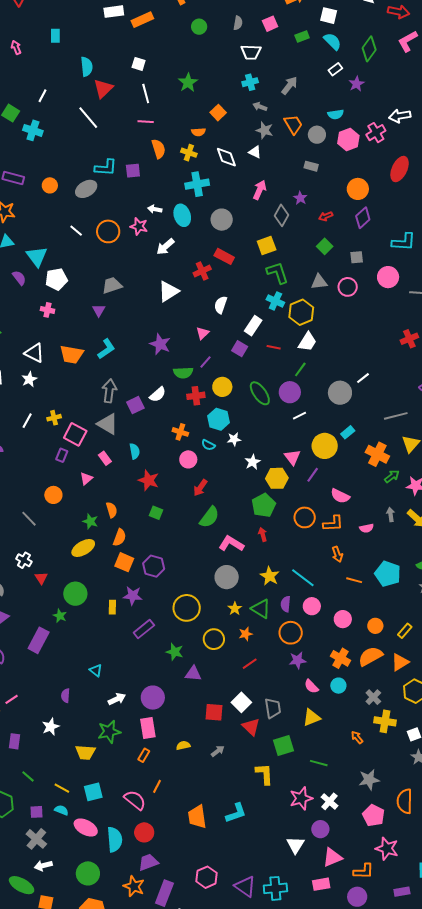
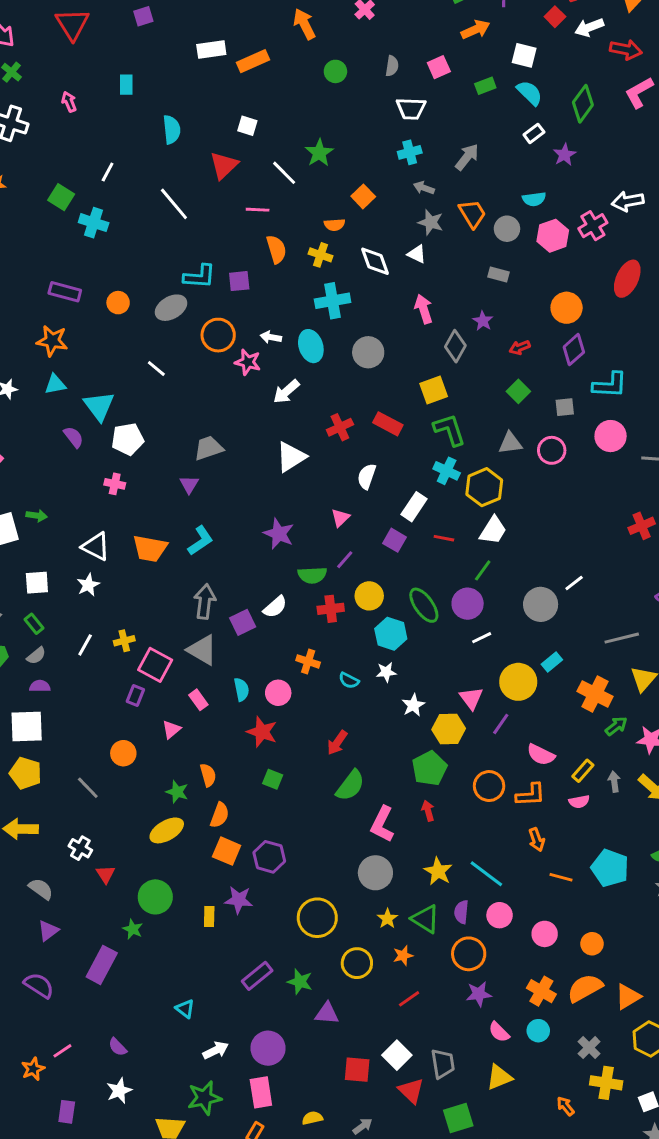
red triangle: (103, 88) -> (224, 165), moved
white line: (146, 94) -> (284, 173), moved, turned -30
pink arrow: (260, 190) -> (424, 309), turned -42
orange circle: (108, 231) -> (218, 335), moved
cyan L-shape: (404, 242) -> (610, 385), moved
red rectangle: (224, 256) -> (388, 424), moved
cyan hexagon: (219, 419) -> (391, 634), moved
pink circle: (188, 459) -> (278, 693), moved
pink L-shape: (231, 544) -> (382, 824), turned -95
purple rectangle: (144, 629) -> (257, 976), moved
yellow rectangle: (405, 631) -> (583, 771), moved
purple semicircle: (65, 696) -> (118, 1047), moved, turned -48

